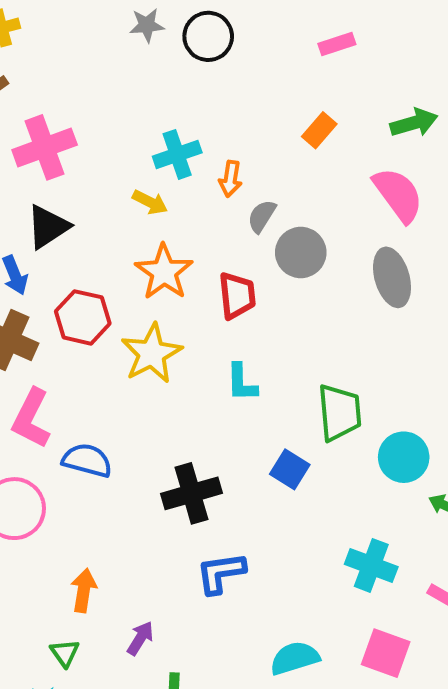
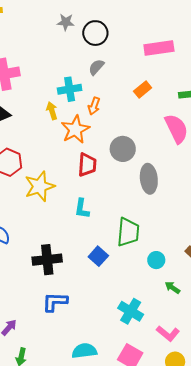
pink rectangle: (337, 44) -> (159, 48), size x1.6
yellow arrow: (150, 202) -> (52, 111), turned -144
gray semicircle: (262, 216) -> (96, 67), moved
orange star: (164, 272) -> (75, 129), moved
gray ellipse: (392, 277) -> (149, 179), moved
cyan circle: (404, 457) -> (156, 260), size x0.7

